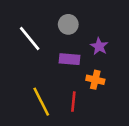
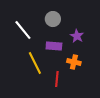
yellow line: (41, 102) -> (35, 63), moved

